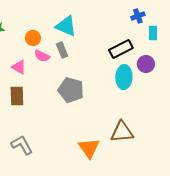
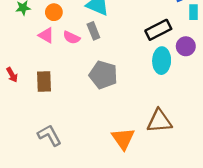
orange circle: (33, 38) -> (54, 12), moved
pink triangle: (19, 67) -> (46, 35), moved

